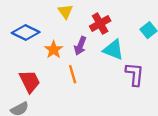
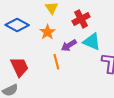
purple arrow: (80, 46) -> (69, 45), moved, turned 35
orange star: (54, 50) -> (47, 32), moved

